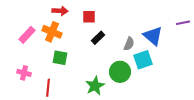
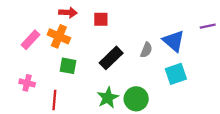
black rectangle: (98, 38) -> (111, 58), moved, size x1.5
cyan square: (143, 60) -> (176, 74), moved
green circle: (120, 72) -> (136, 99), moved

